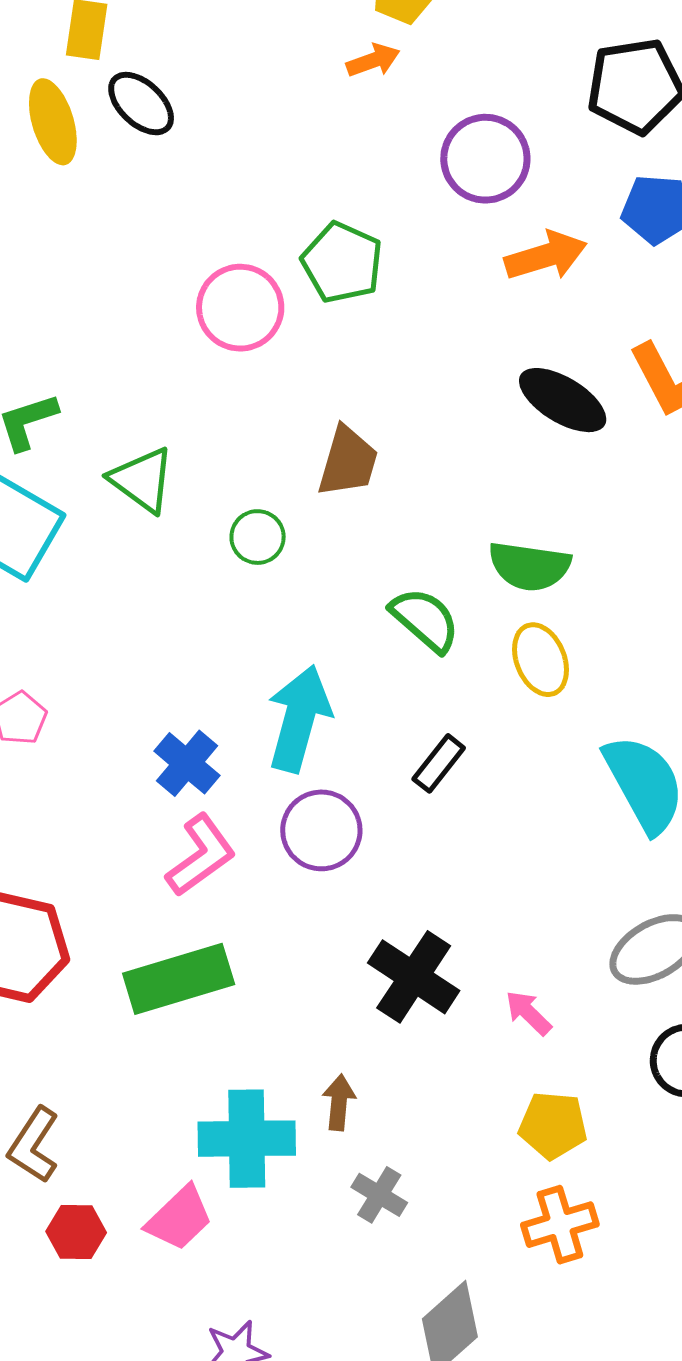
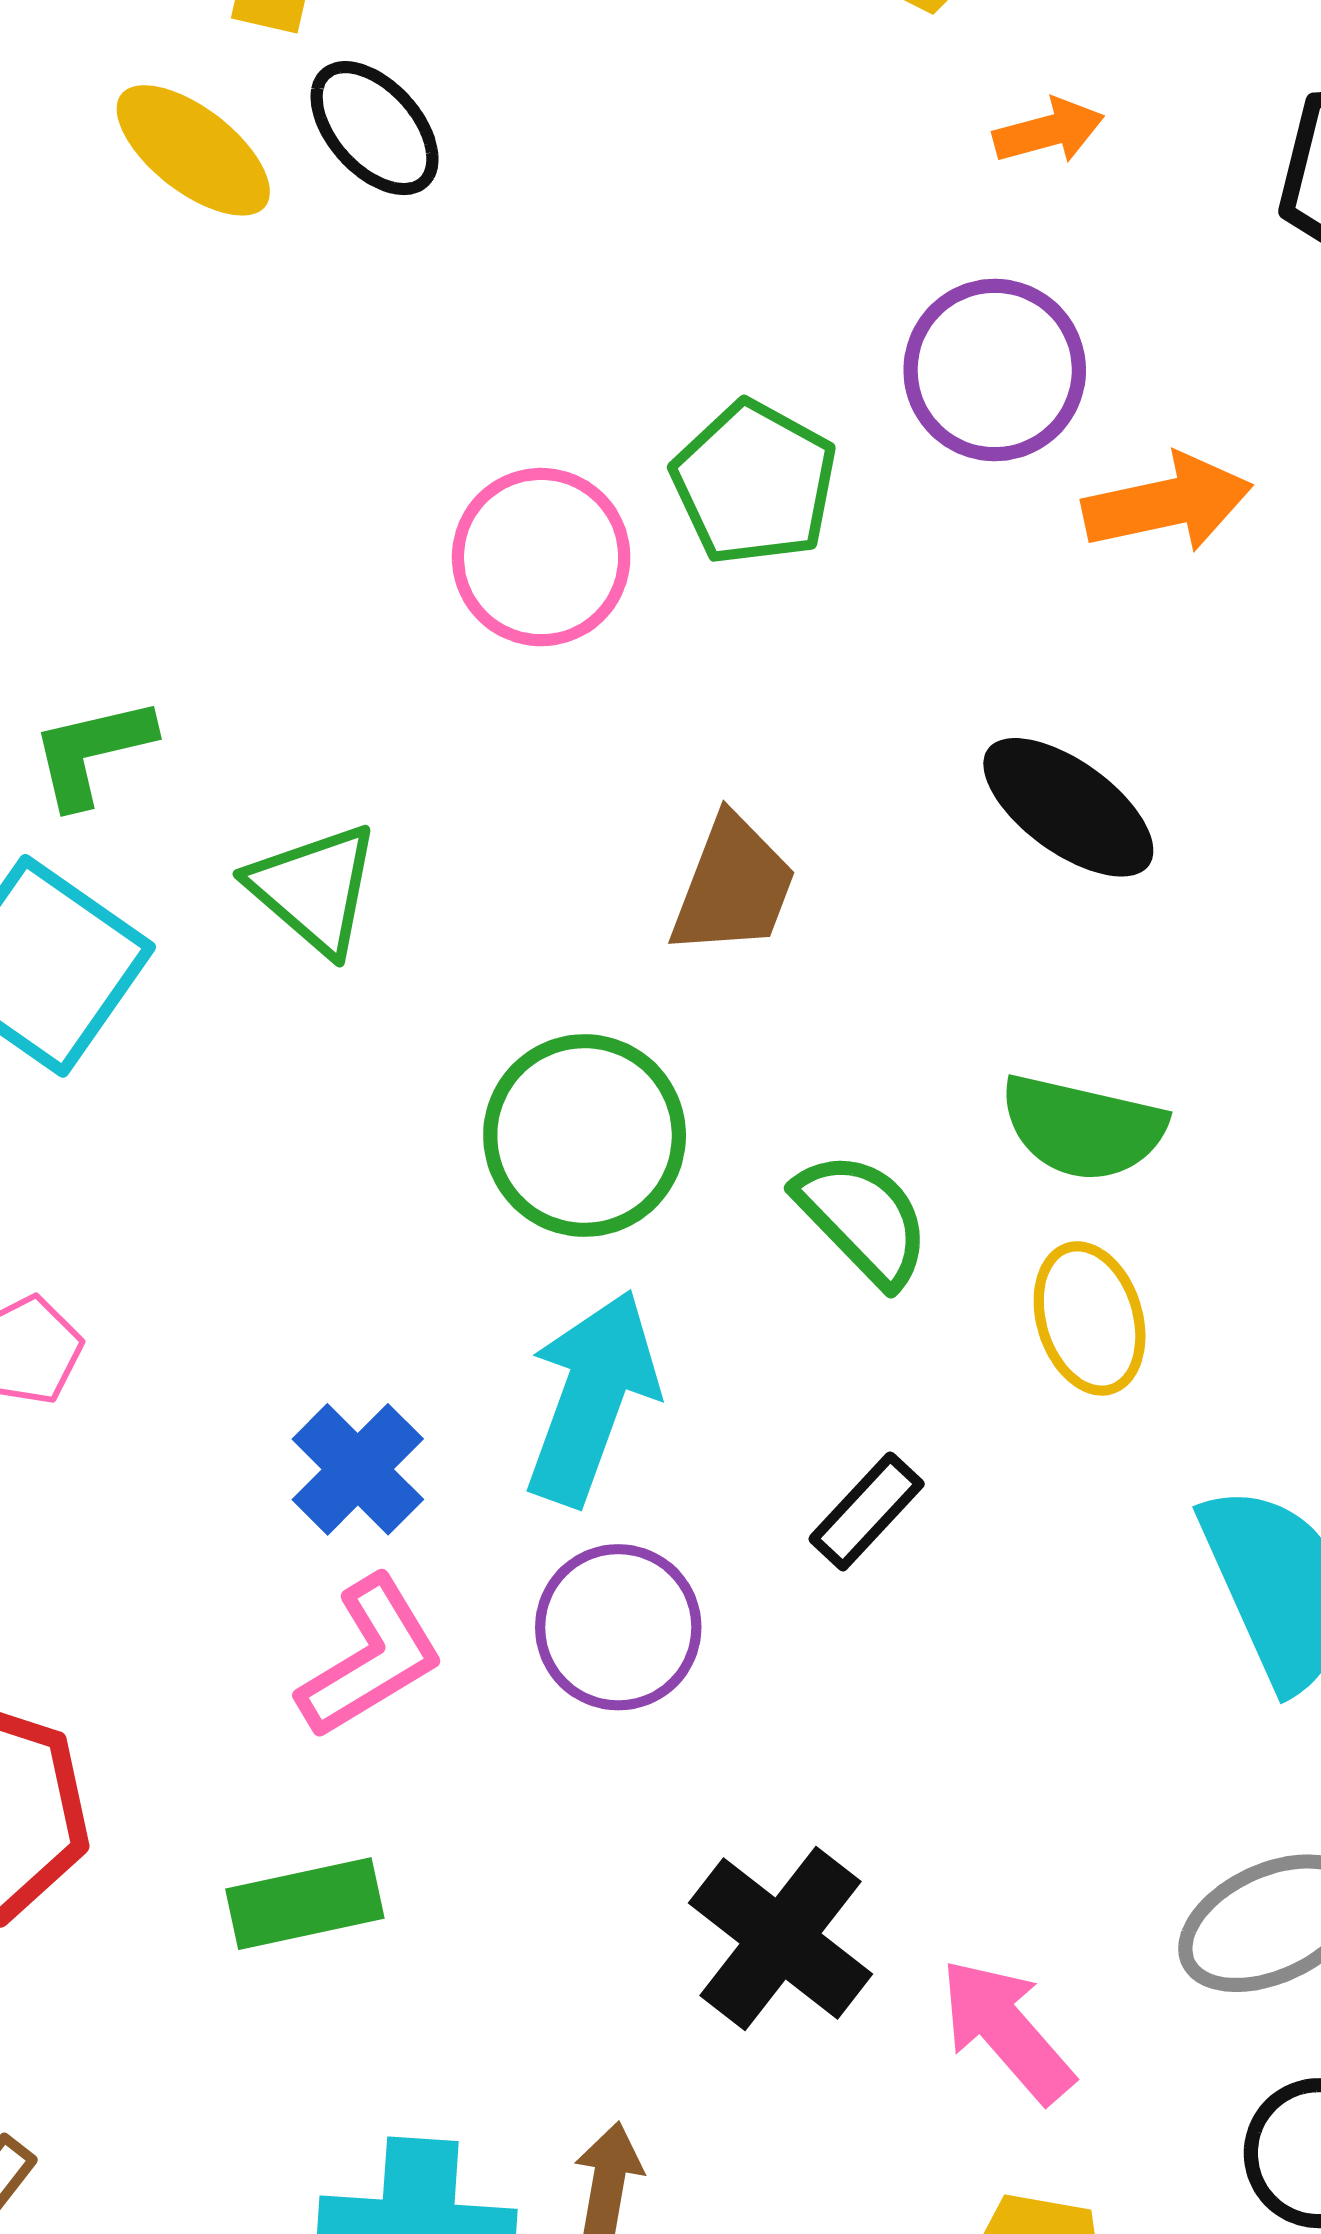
orange arrow: (373, 60) -> (1049, 131), moved
yellow ellipse: (53, 122) -> (193, 150), turned -40
purple circle: (485, 159) -> (995, 370), moved
black ellipse: (563, 400) -> (1068, 807), moved
green circle: (258, 537) -> (585, 1136), moved, size x1.8
green rectangle: (179, 979) -> (305, 1904), size x0.7
pink arrow: (528, 1013) -> (1006, 2030), size x1.5

